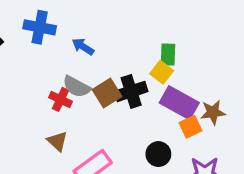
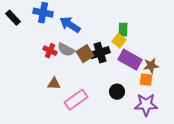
blue arrow: (83, 47) -> (70, 25), size x1.5
red cross: (60, 99) -> (50, 51), moved
orange square: (190, 127) -> (146, 80), moved, turned 32
brown triangle: (57, 141) -> (54, 84), turned -40

